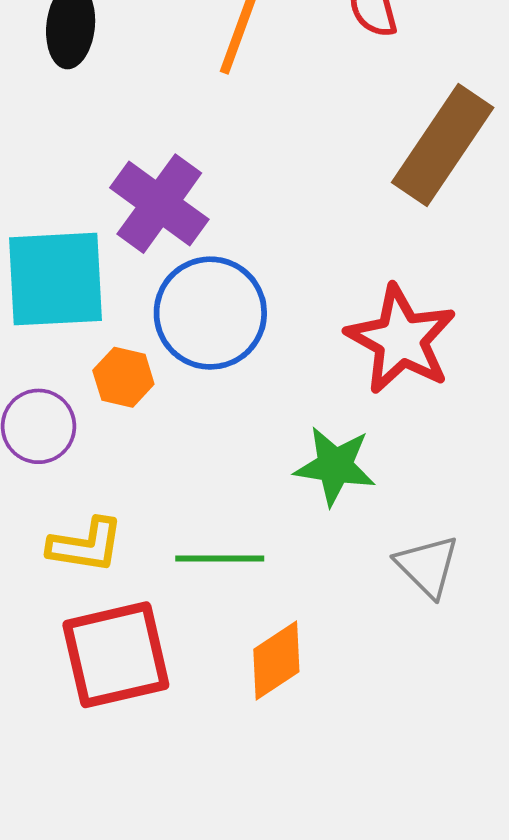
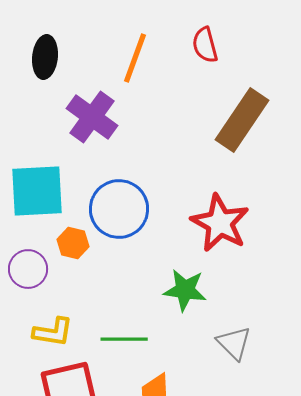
purple cross: (159, 204) -> (92, 117), moved

